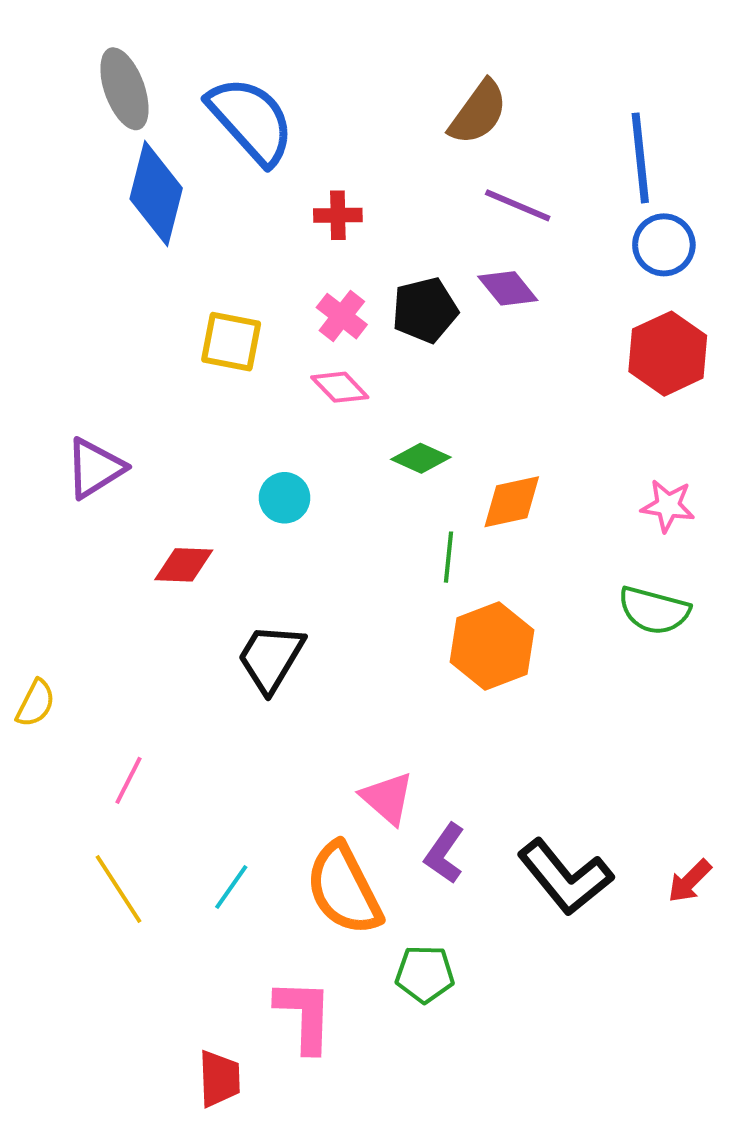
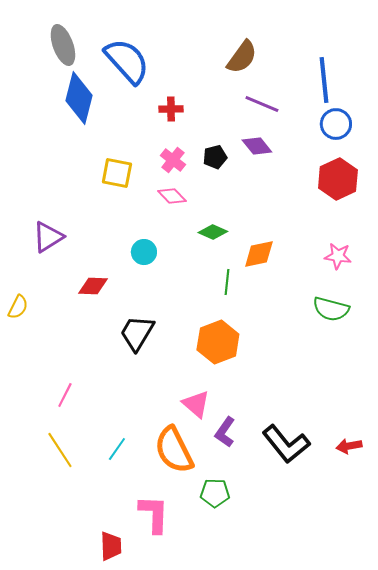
black pentagon: (425, 310) -> (215, 157), size x0.7
orange hexagon: (492, 646) -> (218, 342), moved
yellow semicircle: (36, 703) -> (18, 307), moved
red arrow: (690, 881) -> (349, 446), turned 35

